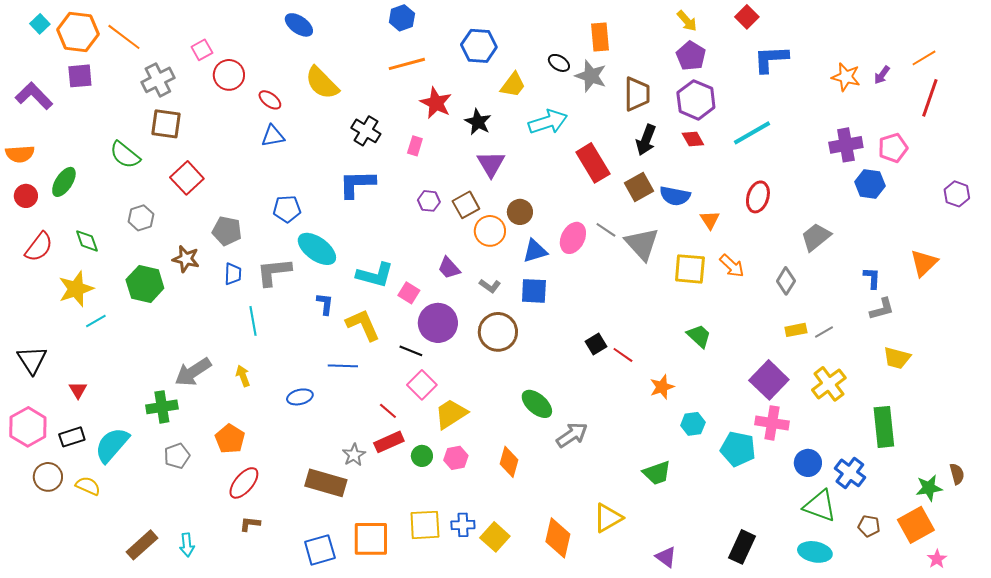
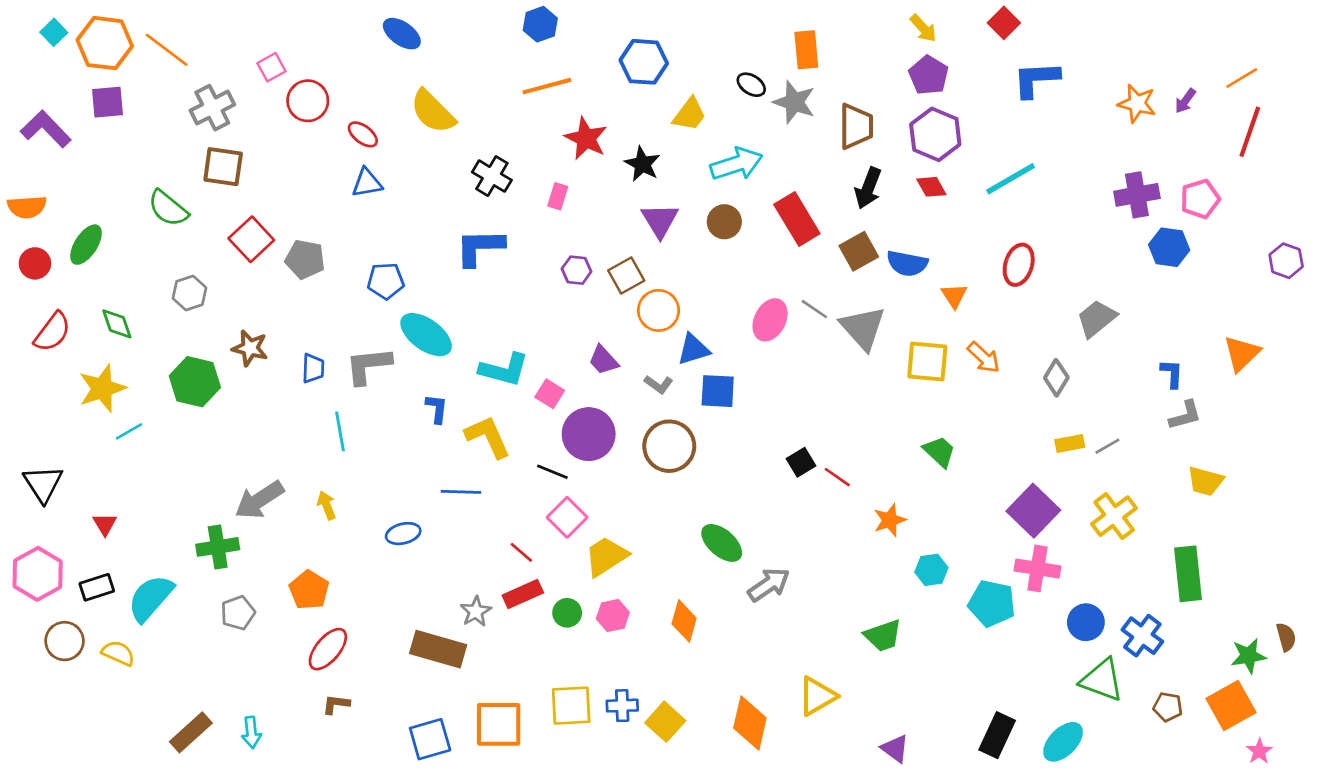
brown circle: (520, 212) -> (724, 222), moved
gray pentagon: (227, 231) -> (305, 259), moved
blue triangle: (535, 251) -> (693, 349), moved
cyan ellipse: (815, 552) -> (1063, 742), moved, turned -56

